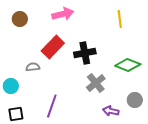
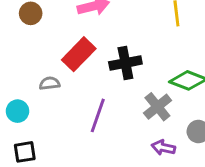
gray cross: (96, 83) -> (157, 107), moved
purple line: (52, 106) -> (98, 115), moved

